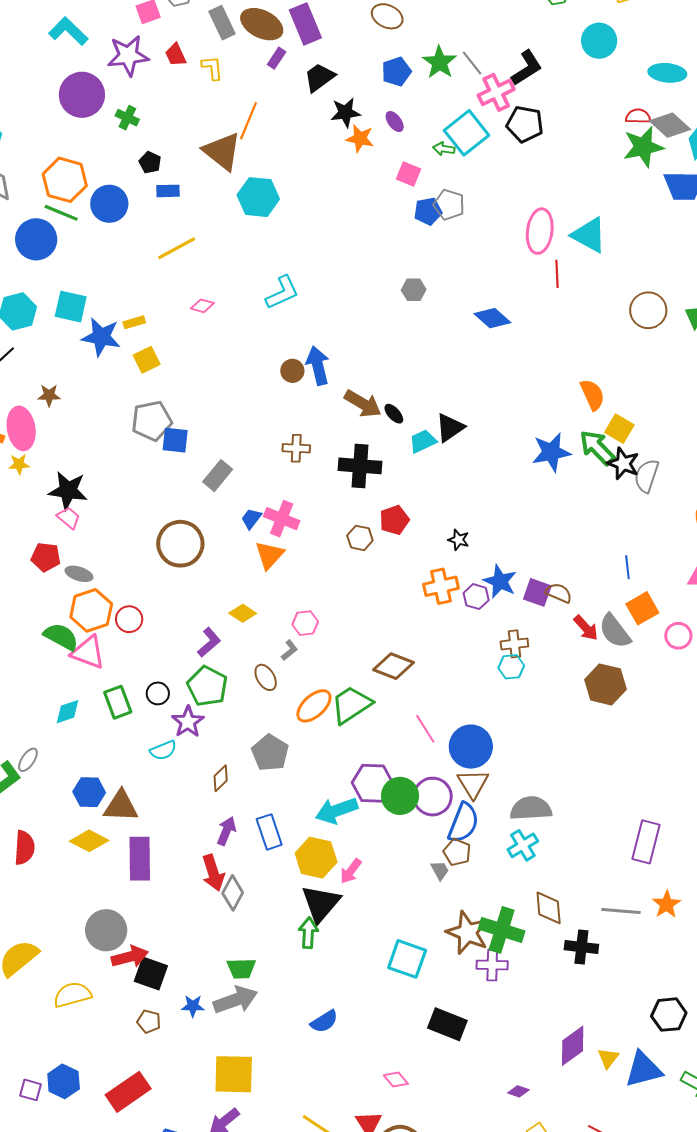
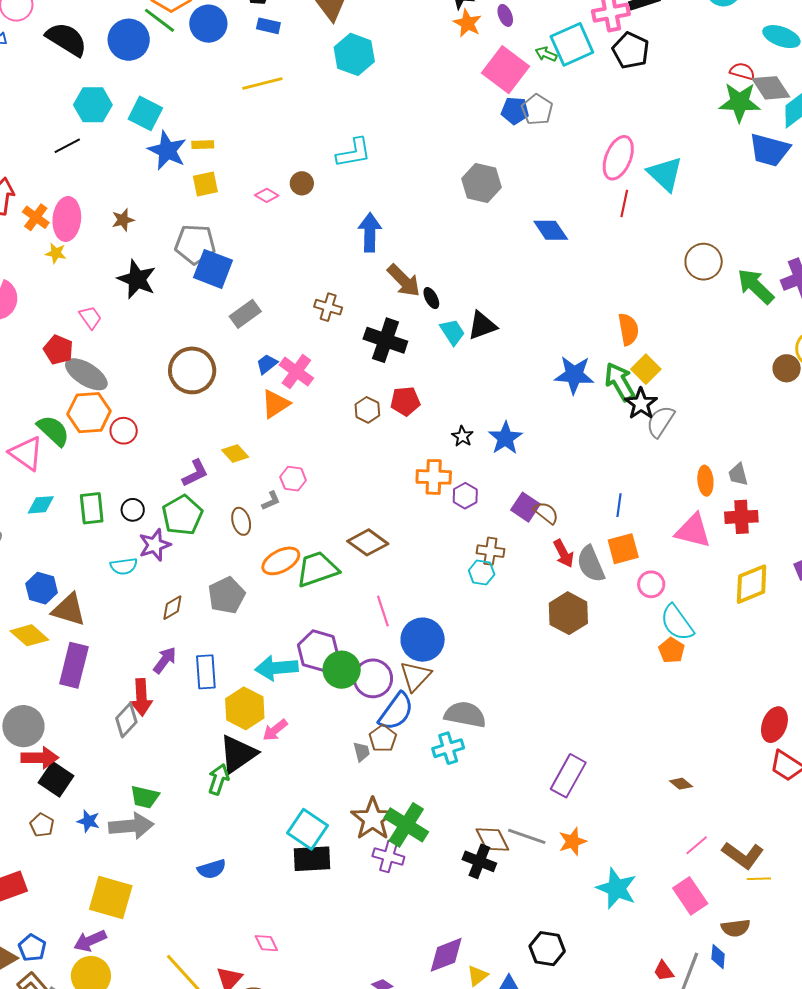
pink square: (408, 174) -> (506, 70), size x1.8
gray hexagon: (414, 290) -> (482, 183), size x1.6
pink diamond: (202, 306) -> (267, 195), moved
brown circle: (292, 371) -> (302, 183), moved
brown star: (49, 395) -> (123, 220), moved, turned -30
blue square: (175, 440) -> (213, 269), size x1.4
cyan trapezoid: (423, 441) -> (452, 332), turned 68
black star: (68, 490) -> (137, 279), moved
gray ellipse: (79, 574) -> (86, 374), size x1.6
blue star: (500, 581) -> (505, 438), moved
pink triangle: (88, 652) -> (26, 453), moved
gray diamond: (233, 893) -> (126, 720), moved
brown diamond: (549, 908) -> (492, 839), moved, turned -36
black rectangle: (447, 1024) -> (312, 859), moved, turned -39

